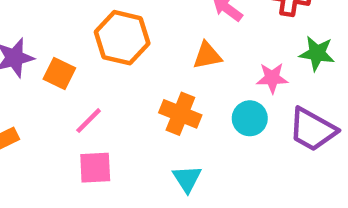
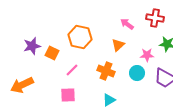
orange triangle: (207, 56) -> (118, 45), turned -32
pink line: (89, 121) -> (72, 70), moved
cyan triangle: (187, 179) -> (109, 100), turned 32

